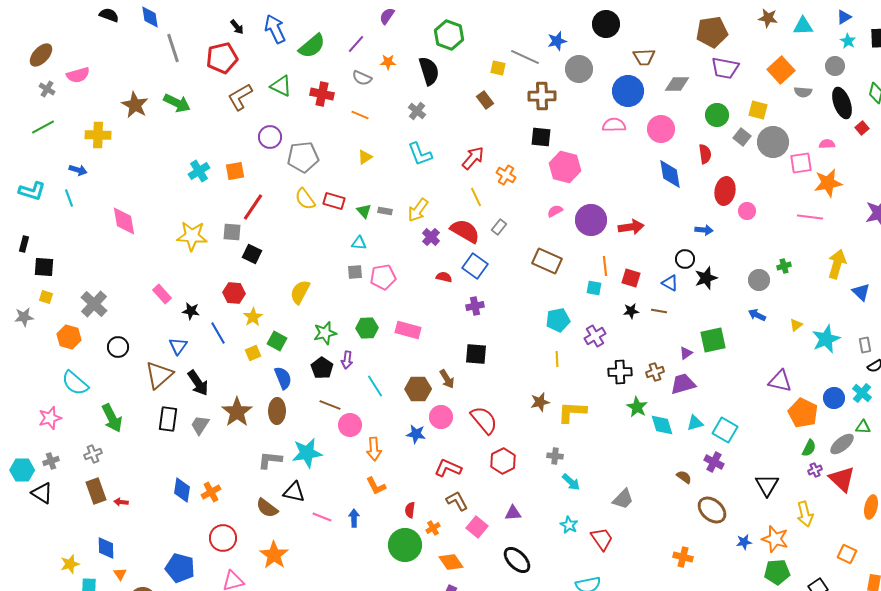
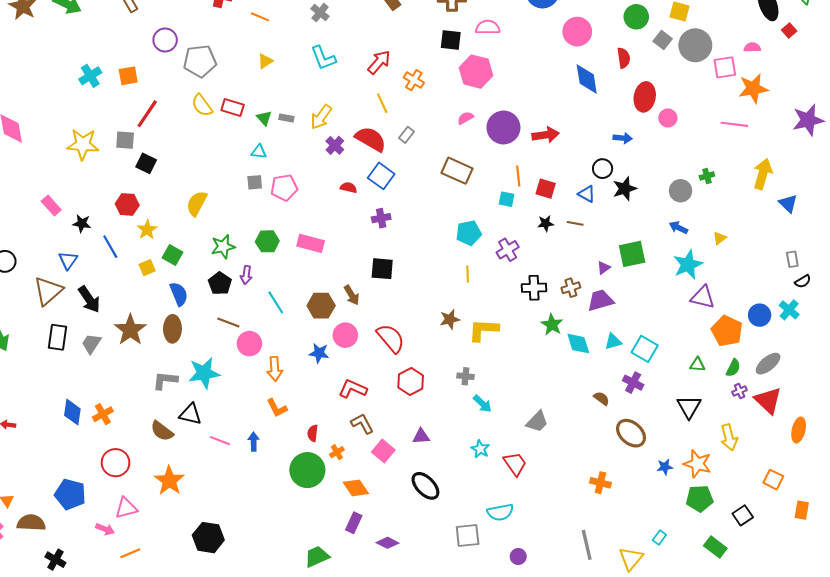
pink semicircle: (614, 125) -> (488, 27), moved
cyan star: (826, 339) -> (688, 265), moved
green triangle: (863, 427) -> (697, 365), moved

